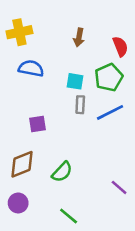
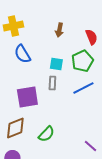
blue semicircle: (31, 68) -> (22, 54), turned -132
gray rectangle: (80, 105) -> (52, 83), moved
purple square: (38, 124) -> (27, 97), size x1.6

